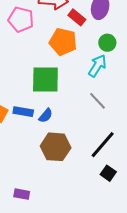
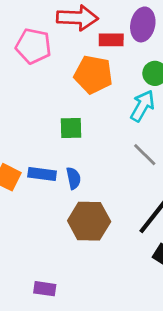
red rectangle: (77, 17) -> (111, 40), turned -36
green square: (45, 79) -> (71, 128), size x0.6
blue semicircle: (46, 116) -> (74, 178), turned -49

